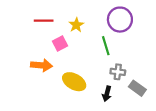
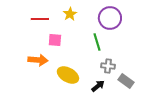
yellow star: (76, 25) -> (70, 14), moved
pink square: (60, 44) -> (55, 40), turned 32
black arrow: (107, 94) -> (98, 86), turned -144

